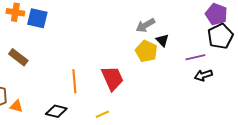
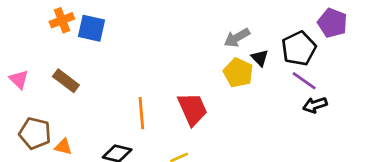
orange cross: (15, 12) -> (62, 20), turned -30
black pentagon: (220, 36) -> (299, 48), moved
purple line: (195, 57) -> (304, 81), turned 48

